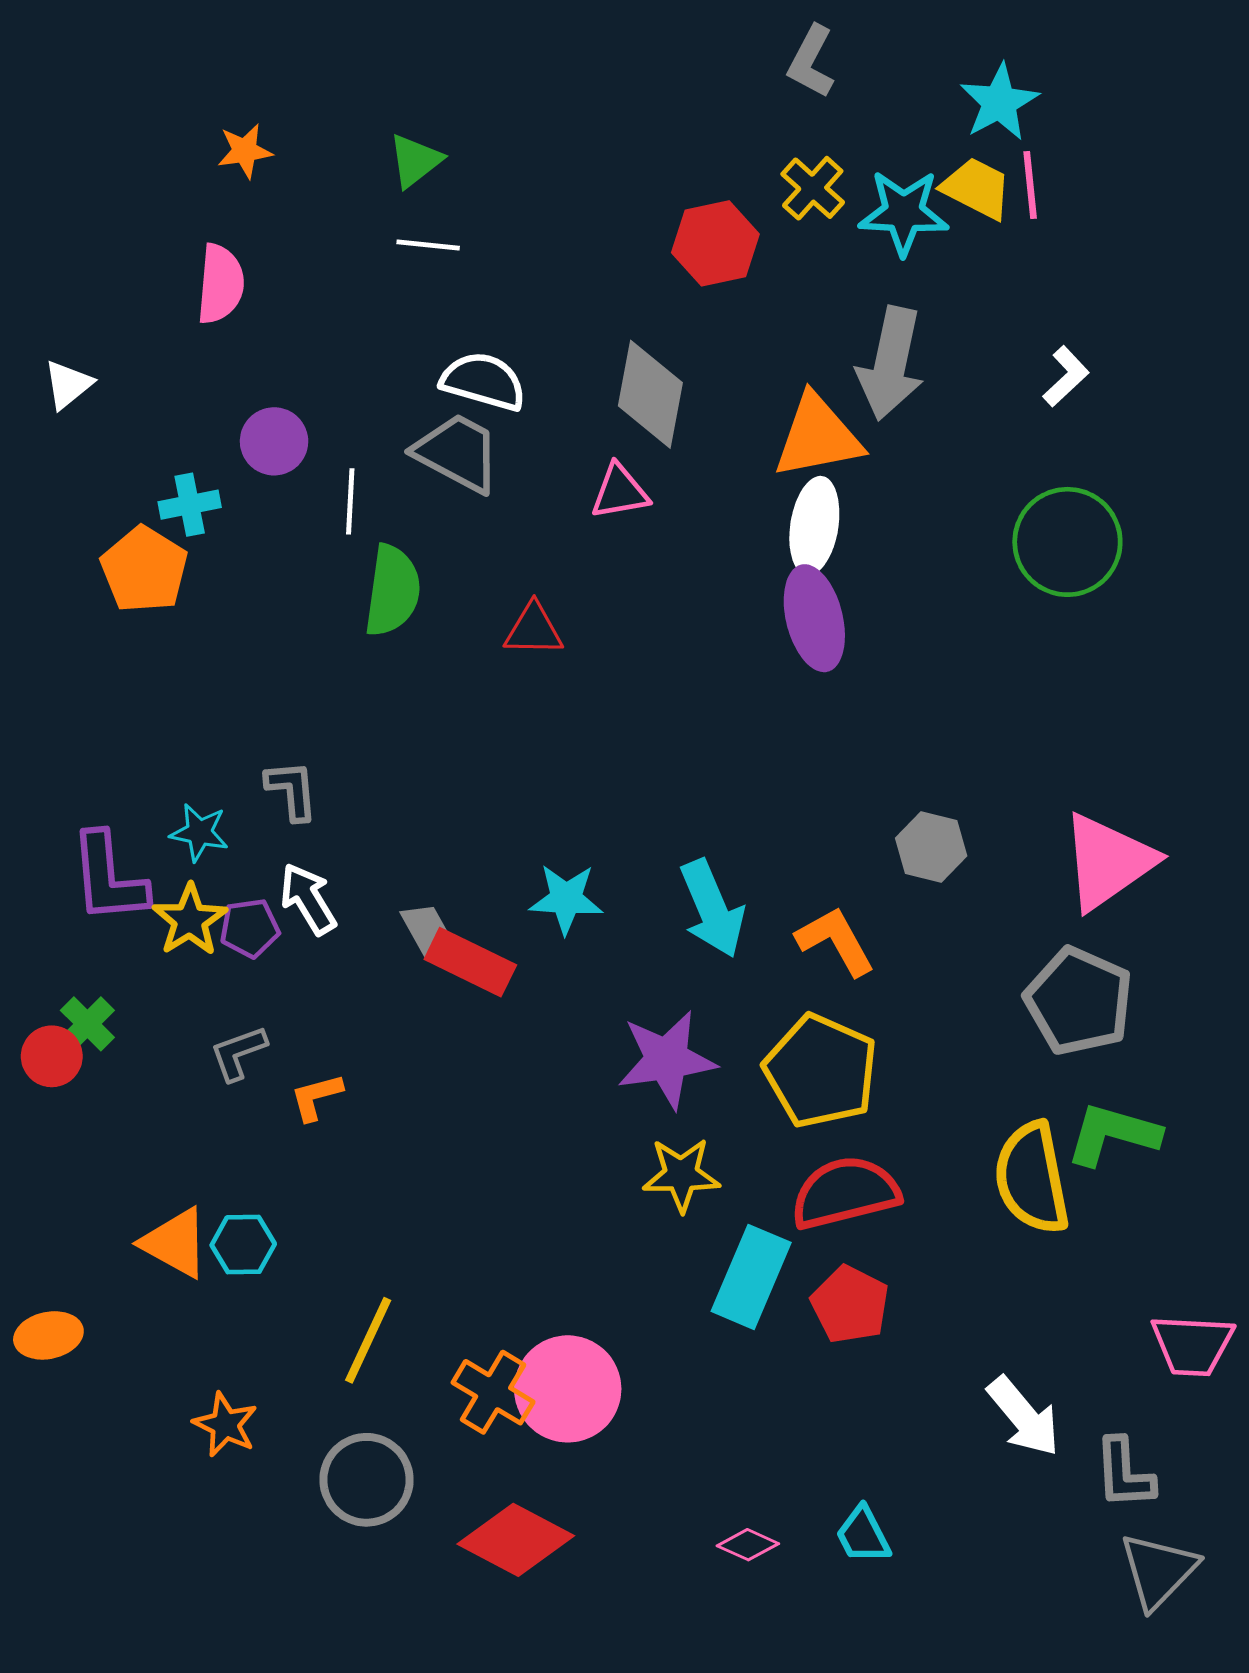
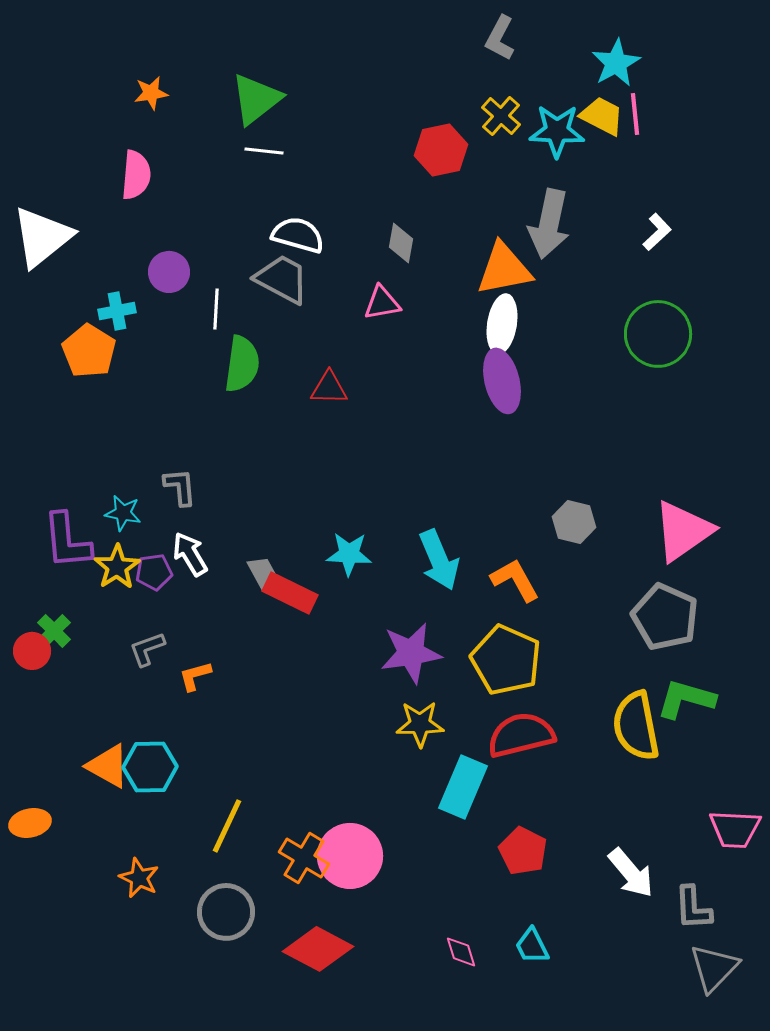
green triangle: (415, 161) -> (256, 99), size x1.5
white triangle: (68, 385) -> (42, 237), size x2.0
gray diamond: (650, 394) -> (401, 243), size x0.6
cyan hexagon: (243, 1245) -> (150, 767), size x1.4
red pentagon: (850, 1305) -> (523, 851), moved
pink diamond: (748, 1545) -> (461, 952), turned 48

